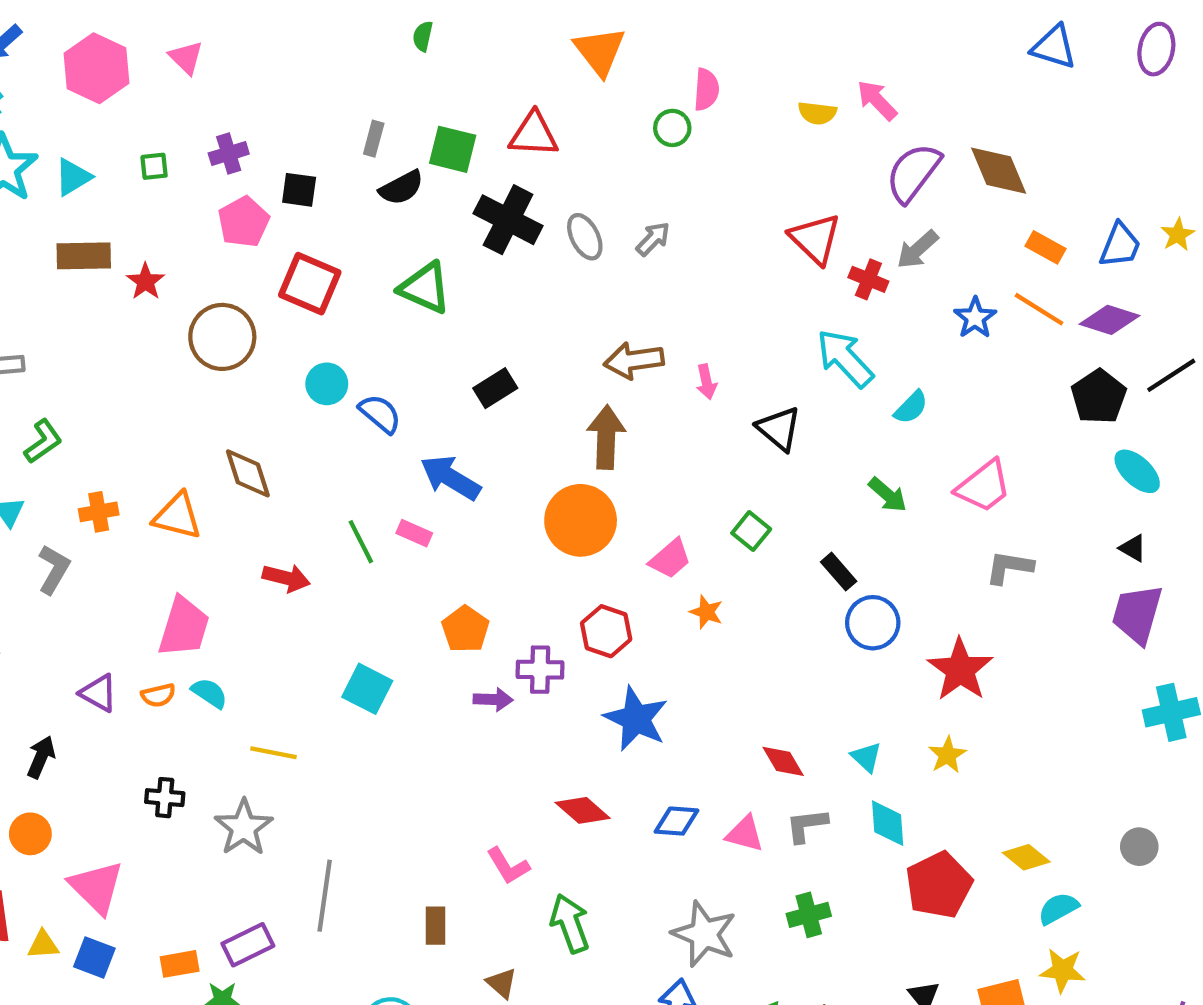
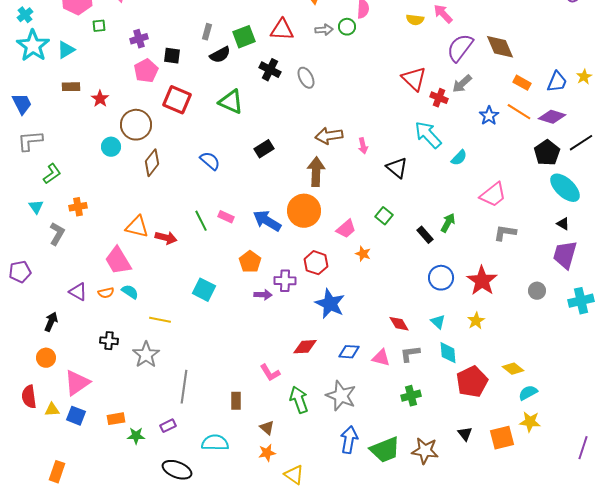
green square: (453, 149) -> (244, 37), turned -35
green square: (154, 166) -> (99, 26), moved
black cross: (508, 220) -> (270, 70), size x0.7
gray arrow: (653, 239) -> (324, 30), moved, turned 42
brown rectangle: (84, 256) -> (71, 87), size x0.7
cyan circle: (327, 384) -> (111, 147), moved
cyan ellipse: (1137, 471) -> (565, 188), size x1.4
brown diamond: (248, 473) -> (152, 163), moved, turned 56
blue arrow: (450, 478) -> (267, 221), moved
green arrow: (888, 495) -> (448, 223), moved, turned -102
orange triangle: (177, 516) -> (137, 227), moved
blue circle: (873, 623) -> (441, 278), moved
pink trapezoid: (184, 627) -> (118, 261), turned 132
red diamond: (583, 810) -> (305, 347), turned -45
gray circle: (1139, 847) -> (537, 291), moved
pink triangle: (96, 887) -> (77, 383), turned 40
gray star: (704, 934) -> (341, 396), moved
purple rectangle: (248, 945) -> (168, 426), moved, size x0.7

